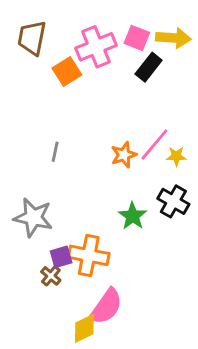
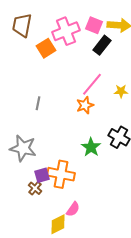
pink line: (154, 144) -> (92, 84), moved
yellow star: (176, 156) -> (121, 91), moved
pink semicircle: (106, 306) -> (73, 209), size x0.6

